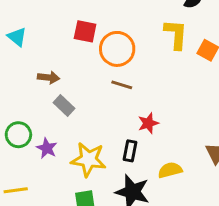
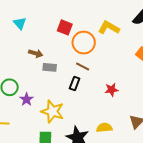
yellow L-shape: (176, 34) -> (109, 28), moved, turned -75
gray rectangle: (64, 105) -> (50, 67), moved, turned -48
red star: (148, 123) -> (112, 90), moved
black rectangle: (130, 151) -> (75, 84), moved

